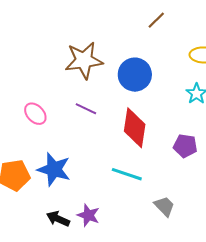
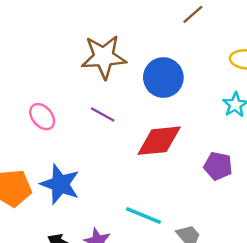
red diamond: (135, 128) -> (159, 141), turned 72
cyan line: (127, 174) -> (143, 215), moved

